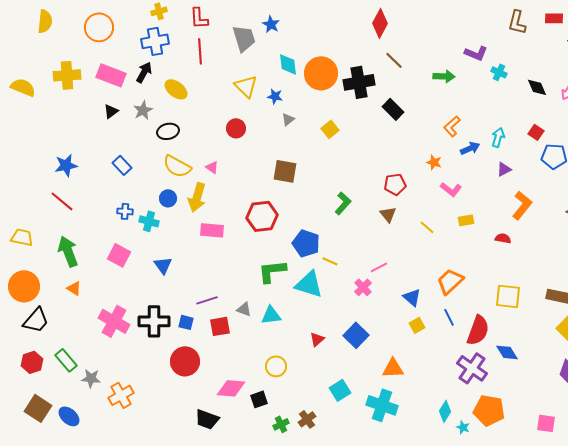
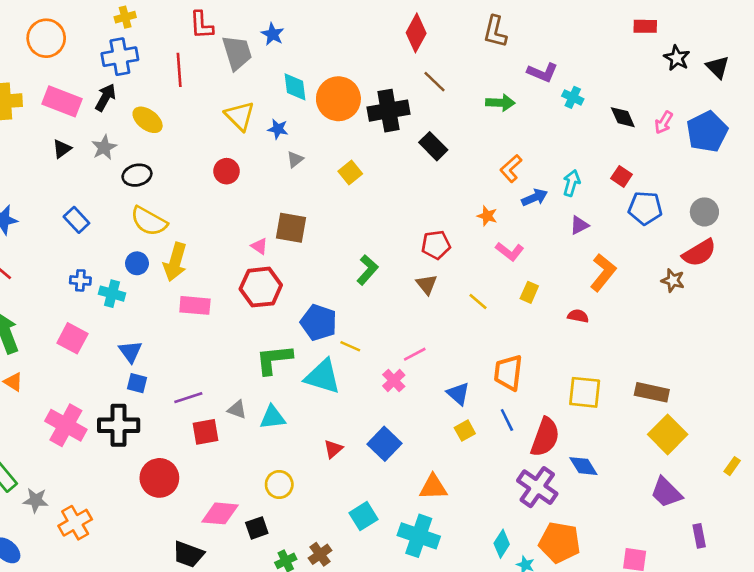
red L-shape: (199, 18) -> (202, 25), moved
brown L-shape: (517, 22) -> (495, 32), moved
pink triangle: (212, 167) -> (259, 246), moved
yellow rectangle: (466, 220) -> (529, 292), turned -56
orange trapezoid: (450, 281) -> (508, 373), turned -40
blue square: (186, 322) -> (137, 383), moved

